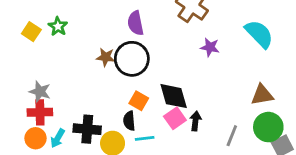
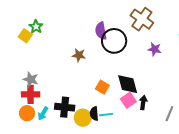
green star: (58, 26) -> (36, 27), moved
black circle: (132, 59) -> (114, 41), moved
black semicircle: (129, 121) -> (94, 114), moved

